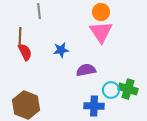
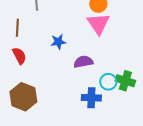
red semicircle: (25, 52) -> (19, 56), moved

